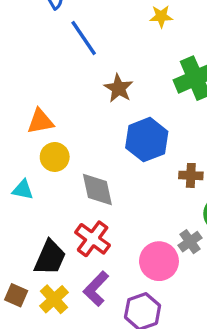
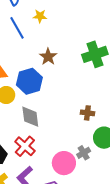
yellow star: (161, 16) -> (40, 16), moved
blue line: (84, 38) -> (17, 28), moved
blue hexagon: (147, 140) -> (29, 81), moved

